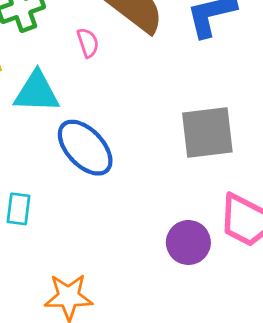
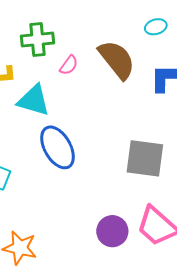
pink semicircle: (88, 43) -> (69, 65), moved, turned 40

